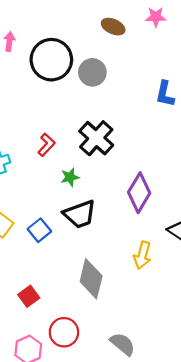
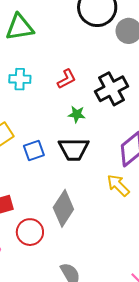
yellow arrow: (142, 255) -> (118, 185), moved, turned 100
red circle: (64, 332) -> (30, 232), moved

